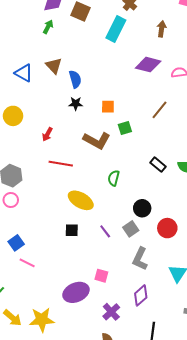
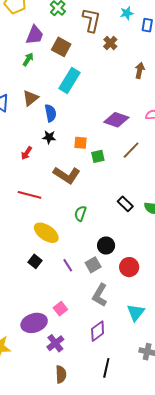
cyan rectangle: (116, 29) -> (69, 80), moved
purple diamond: (148, 65) -> (116, 120), moved
brown triangle: (54, 66) -> (31, 98), turned 30
green square: (125, 128) -> (98, 156), moved
red arrow: (47, 134) -> (27, 153), moved
black square: (72, 230) -> (35, 261), turned 32
pink square: (101, 276) -> (60, 309), turned 32
purple cross: (111, 312) -> (55, 343), moved

